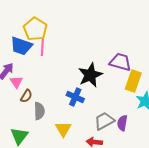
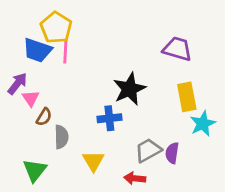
purple trapezoid: (120, 62) -> (177, 49), moved
yellow rectangle: (133, 81) -> (187, 97), turned -30
blue cross: (75, 97) -> (109, 118), turned -30

